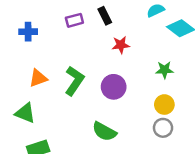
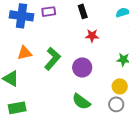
purple rectangle: (74, 20) -> (49, 12), moved
blue cross: (28, 32) -> (22, 16), size x1.6
green semicircle: (104, 132) -> (81, 101), moved

